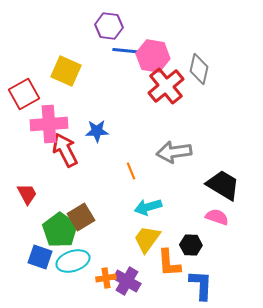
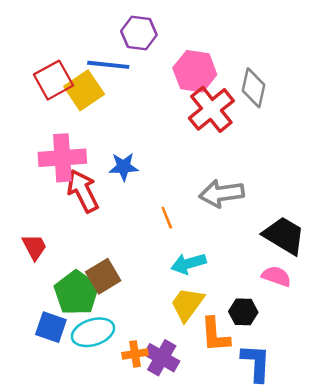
blue line: (129, 51) -> (108, 65), moved
yellow square: (66, 71) -> (84, 90), turned 32
red square: (24, 94) -> (53, 80), moved

